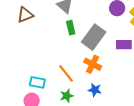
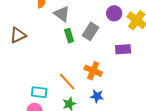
brown triangle: (25, 15) -> (18, 35), moved
gray rectangle: (94, 37) -> (90, 31), moved, size x0.7

